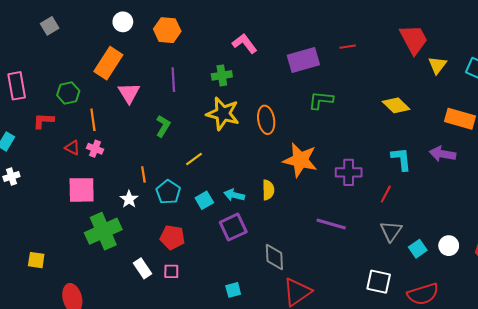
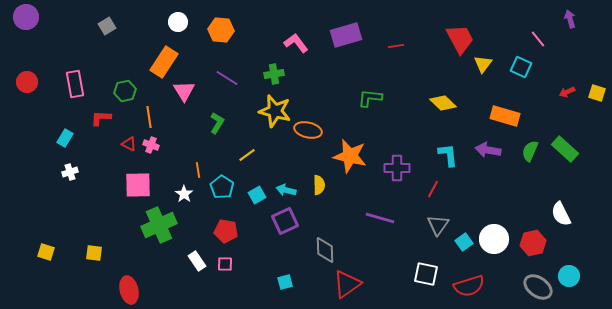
purple rectangle: (303, 60) -> (346, 35), moved
purple line: (173, 80) -> (227, 78), turned -55
orange ellipse: (266, 120) -> (308, 130), moved, turned -68
white circle: (449, 246) -> (494, 239), size x1.5

